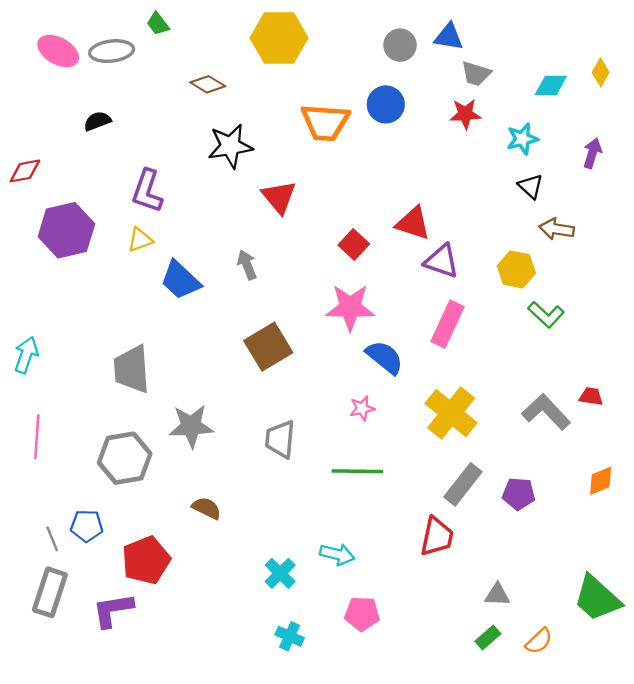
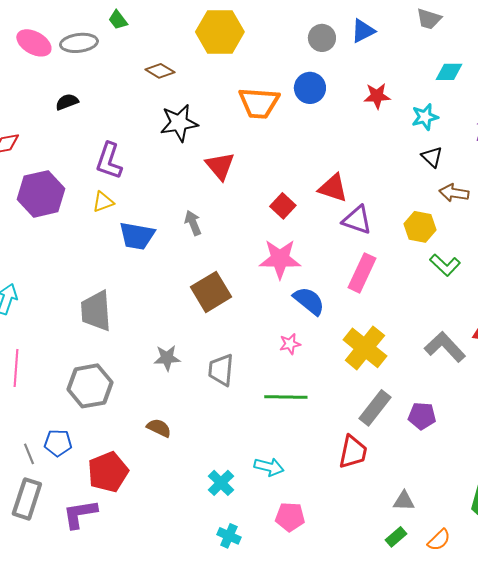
blue triangle: (449, 37) -> (363, 31), turned -36
gray trapezoid: (476, 74) -> (429, 19), moved
blue trapezoid: (180, 280) -> (137, 236), turned -33
gray star: (191, 426) -> (167, 358), moved, size x0.7

